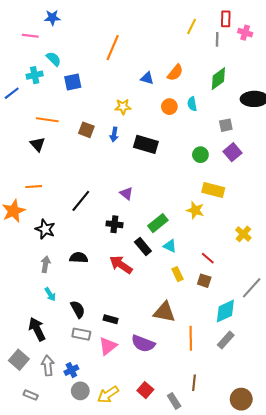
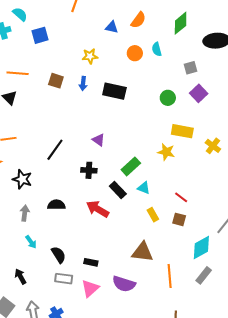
yellow cross: (243, 234) -> (213, 146), moved
black arrow: (37, 329) -> (20, 276), size x0.7

